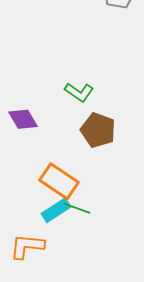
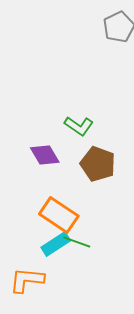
purple diamond: (23, 119) -> (45, 155), moved

